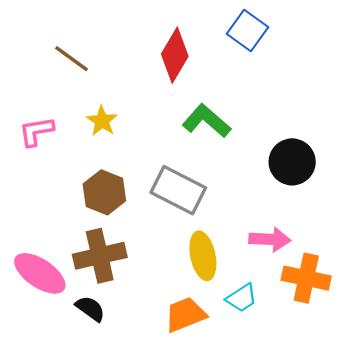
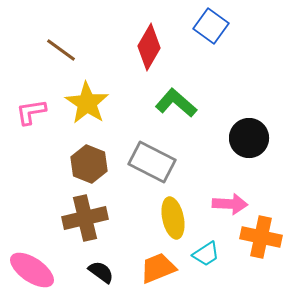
yellow star: (102, 121) -> (87, 103), size x1.6
pink ellipse: (40, 273) -> (32, 270), moved
black semicircle: (90, 309) -> (101, 272), moved

